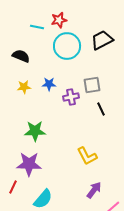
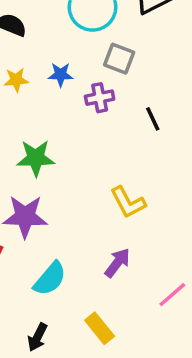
gray square: (92, 85) -> (119, 59), moved, turned 30
purple arrow: (94, 190) -> (117, 263), moved

